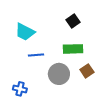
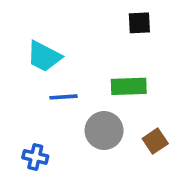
black square: (73, 21) -> (139, 23), moved, turned 32
brown square: (87, 71) -> (155, 141), moved

